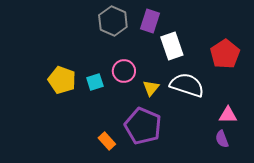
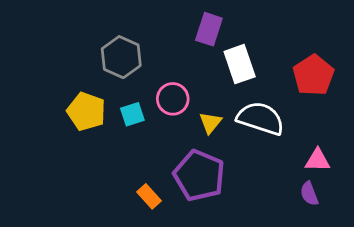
gray hexagon: (113, 21) -> (121, 57), moved

